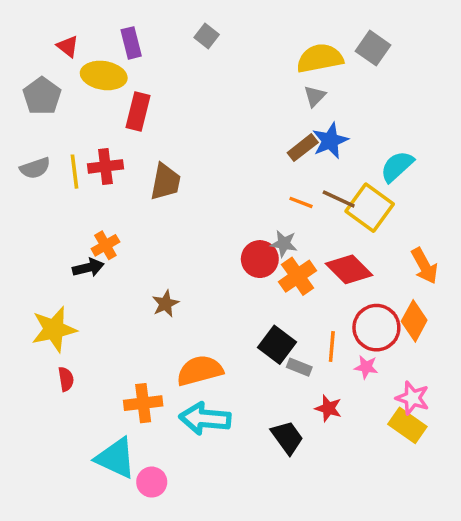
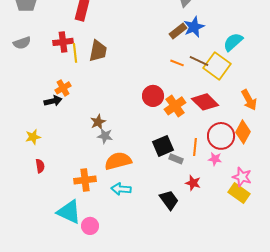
yellow line: (75, 172) -> (75, 53), moved
gray star: (284, 244) -> (105, 136), moved
yellow star: (54, 329) -> (33, 137), size x0.6
black square: (277, 345) -> (163, 146), turned 30
cyan arrow: (205, 419) -> (121, 189), size x0.7

